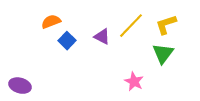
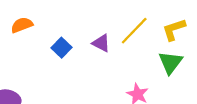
orange semicircle: (51, 22) -> (22, 25), moved

